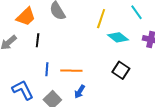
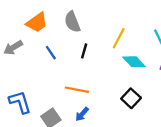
black line: (38, 40) -> (84, 51), moved
blue line: (47, 69) -> (51, 53), moved, turned -48

